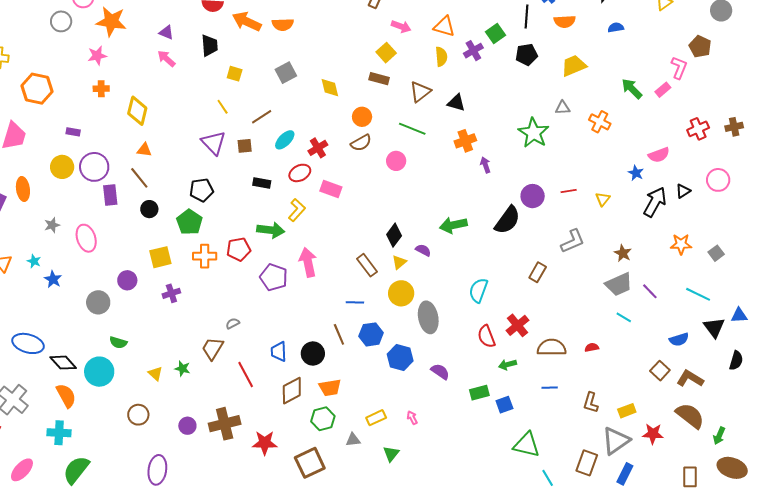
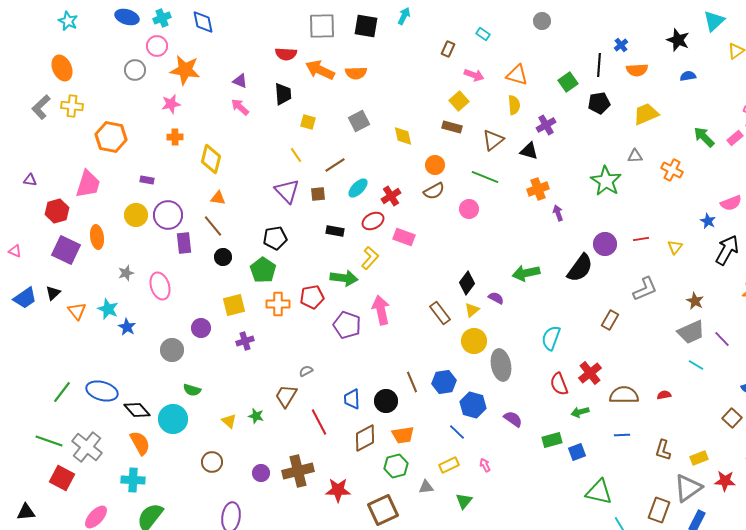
purple cross: (473, 51) -> (546, 125), moved
cyan star: (34, 261) -> (108, 309), size x1.5
blue line: (355, 302) -> (457, 432), moved, turned 42

